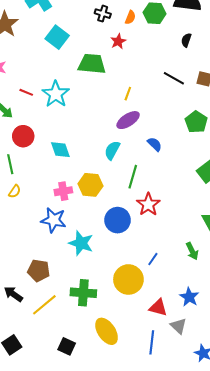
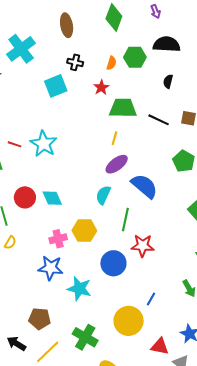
black cross: (103, 14) -> (75, 62), moved
cyan square: (57, 37) -> (56, 86), moved, turned 35
green trapezoid: (92, 64) -> (123, 108), moved
red circle: (23, 136) -> (25, 197), moved
blue semicircle: (155, 144) -> (144, 186), size x1.8
red star: (148, 204) -> (143, 246), turned -30
green cross: (83, 293) -> (85, 337), turned 30

